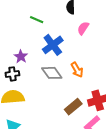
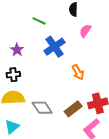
purple star: (21, 57) -> (17, 50), moved
gray diamond: (52, 73) -> (42, 108), moved

